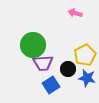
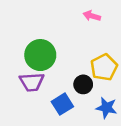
purple trapezoid: (43, 63) -> (32, 82), moved
blue star: (87, 78) -> (106, 108), moved

